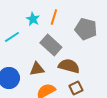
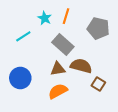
brown triangle: (37, 69) -> (58, 69), moved
brown square: (76, 88) -> (98, 84), moved, turned -32

